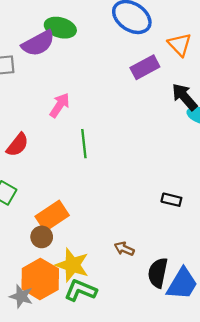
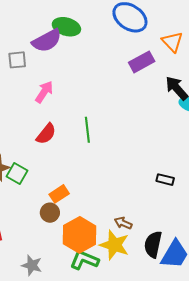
pink arrow: (60, 105) -> (44, 92), moved
red semicircle: (17, 145) -> (46, 134), moved
orange rectangle: (52, 216) -> (59, 194), size x0.7
yellow star: (72, 265) -> (114, 245), moved
orange hexagon: (40, 279) -> (80, 235), moved

